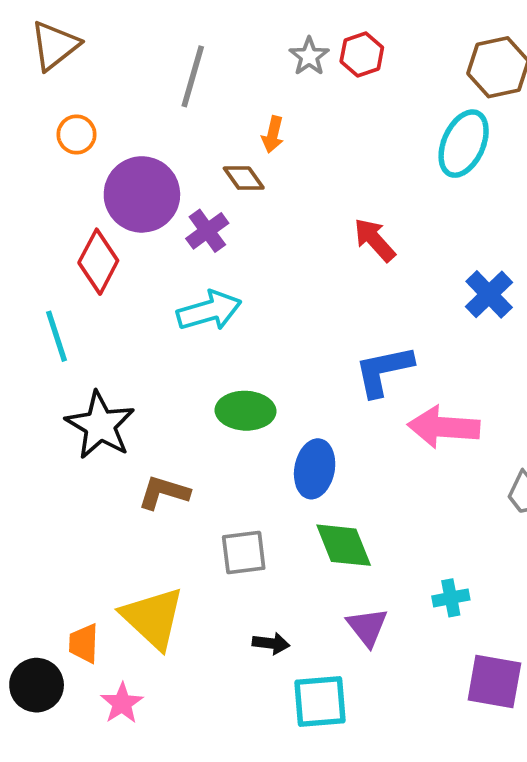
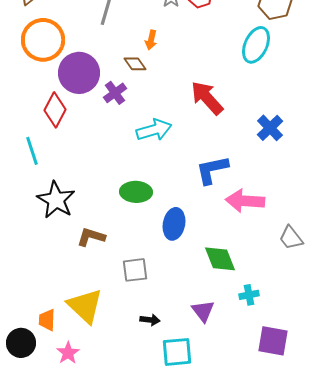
orange circle: (76, 134) -> (43, 40), size x2.0
red arrow: (375, 240) -> (207, 98), size x1.4
cyan arrow: (209, 311) -> (154, 130), moved
green diamond: (344, 545) -> (220, 259), moved

